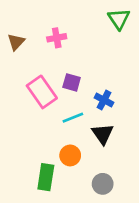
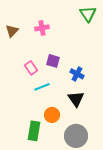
pink rectangle: (42, 92) -> (31, 68), size x0.6
cyan line: (73, 118) -> (42, 87), moved
gray circle: (103, 184) -> (76, 136), size x1.5

